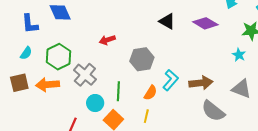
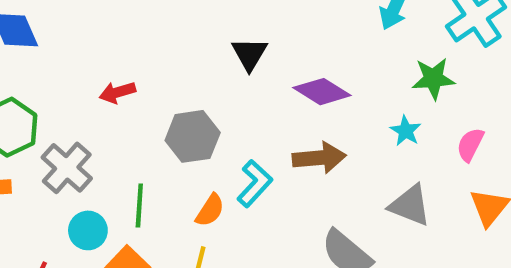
black triangle: (167, 21) -> (249, 54), turned 30
purple diamond: (205, 23) -> (322, 92), moved
brown arrow: (201, 83) -> (319, 158), moved

